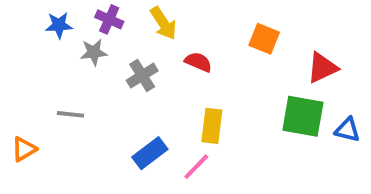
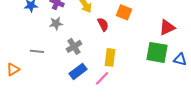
orange square: (264, 39) -> (124, 12), moved
gray star: (94, 52) -> (56, 23), moved
red semicircle: (198, 62) -> (103, 24), turned 40
gray cross: (142, 76) -> (74, 46), moved

